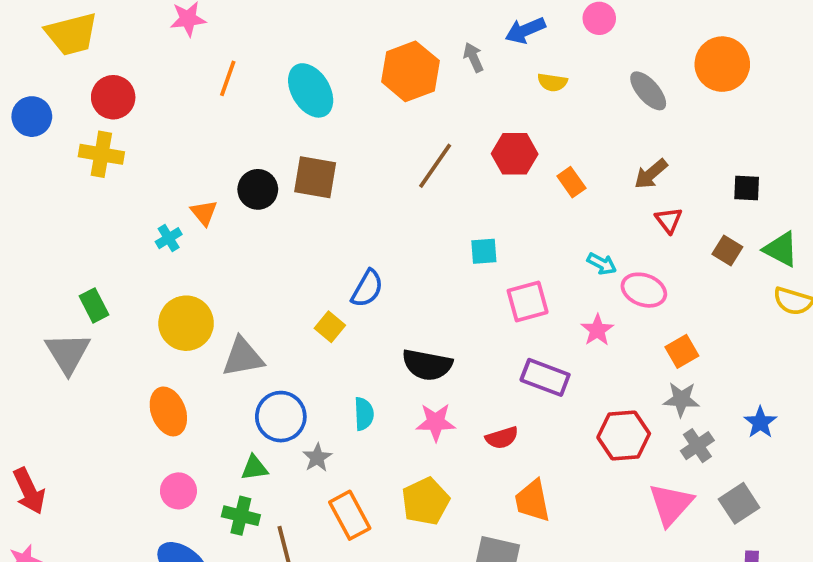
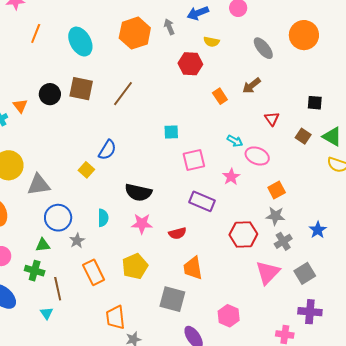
red hexagon: (515, 154) -> (190, 64), moved
brown line: (435, 166) -> (123, 94), moved
brown arrow: (651, 174) -> (251, 86), moved

